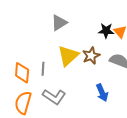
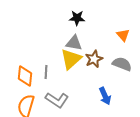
gray triangle: (59, 23) -> (74, 43), moved, turned 42
black star: (106, 31) -> (77, 18), moved

